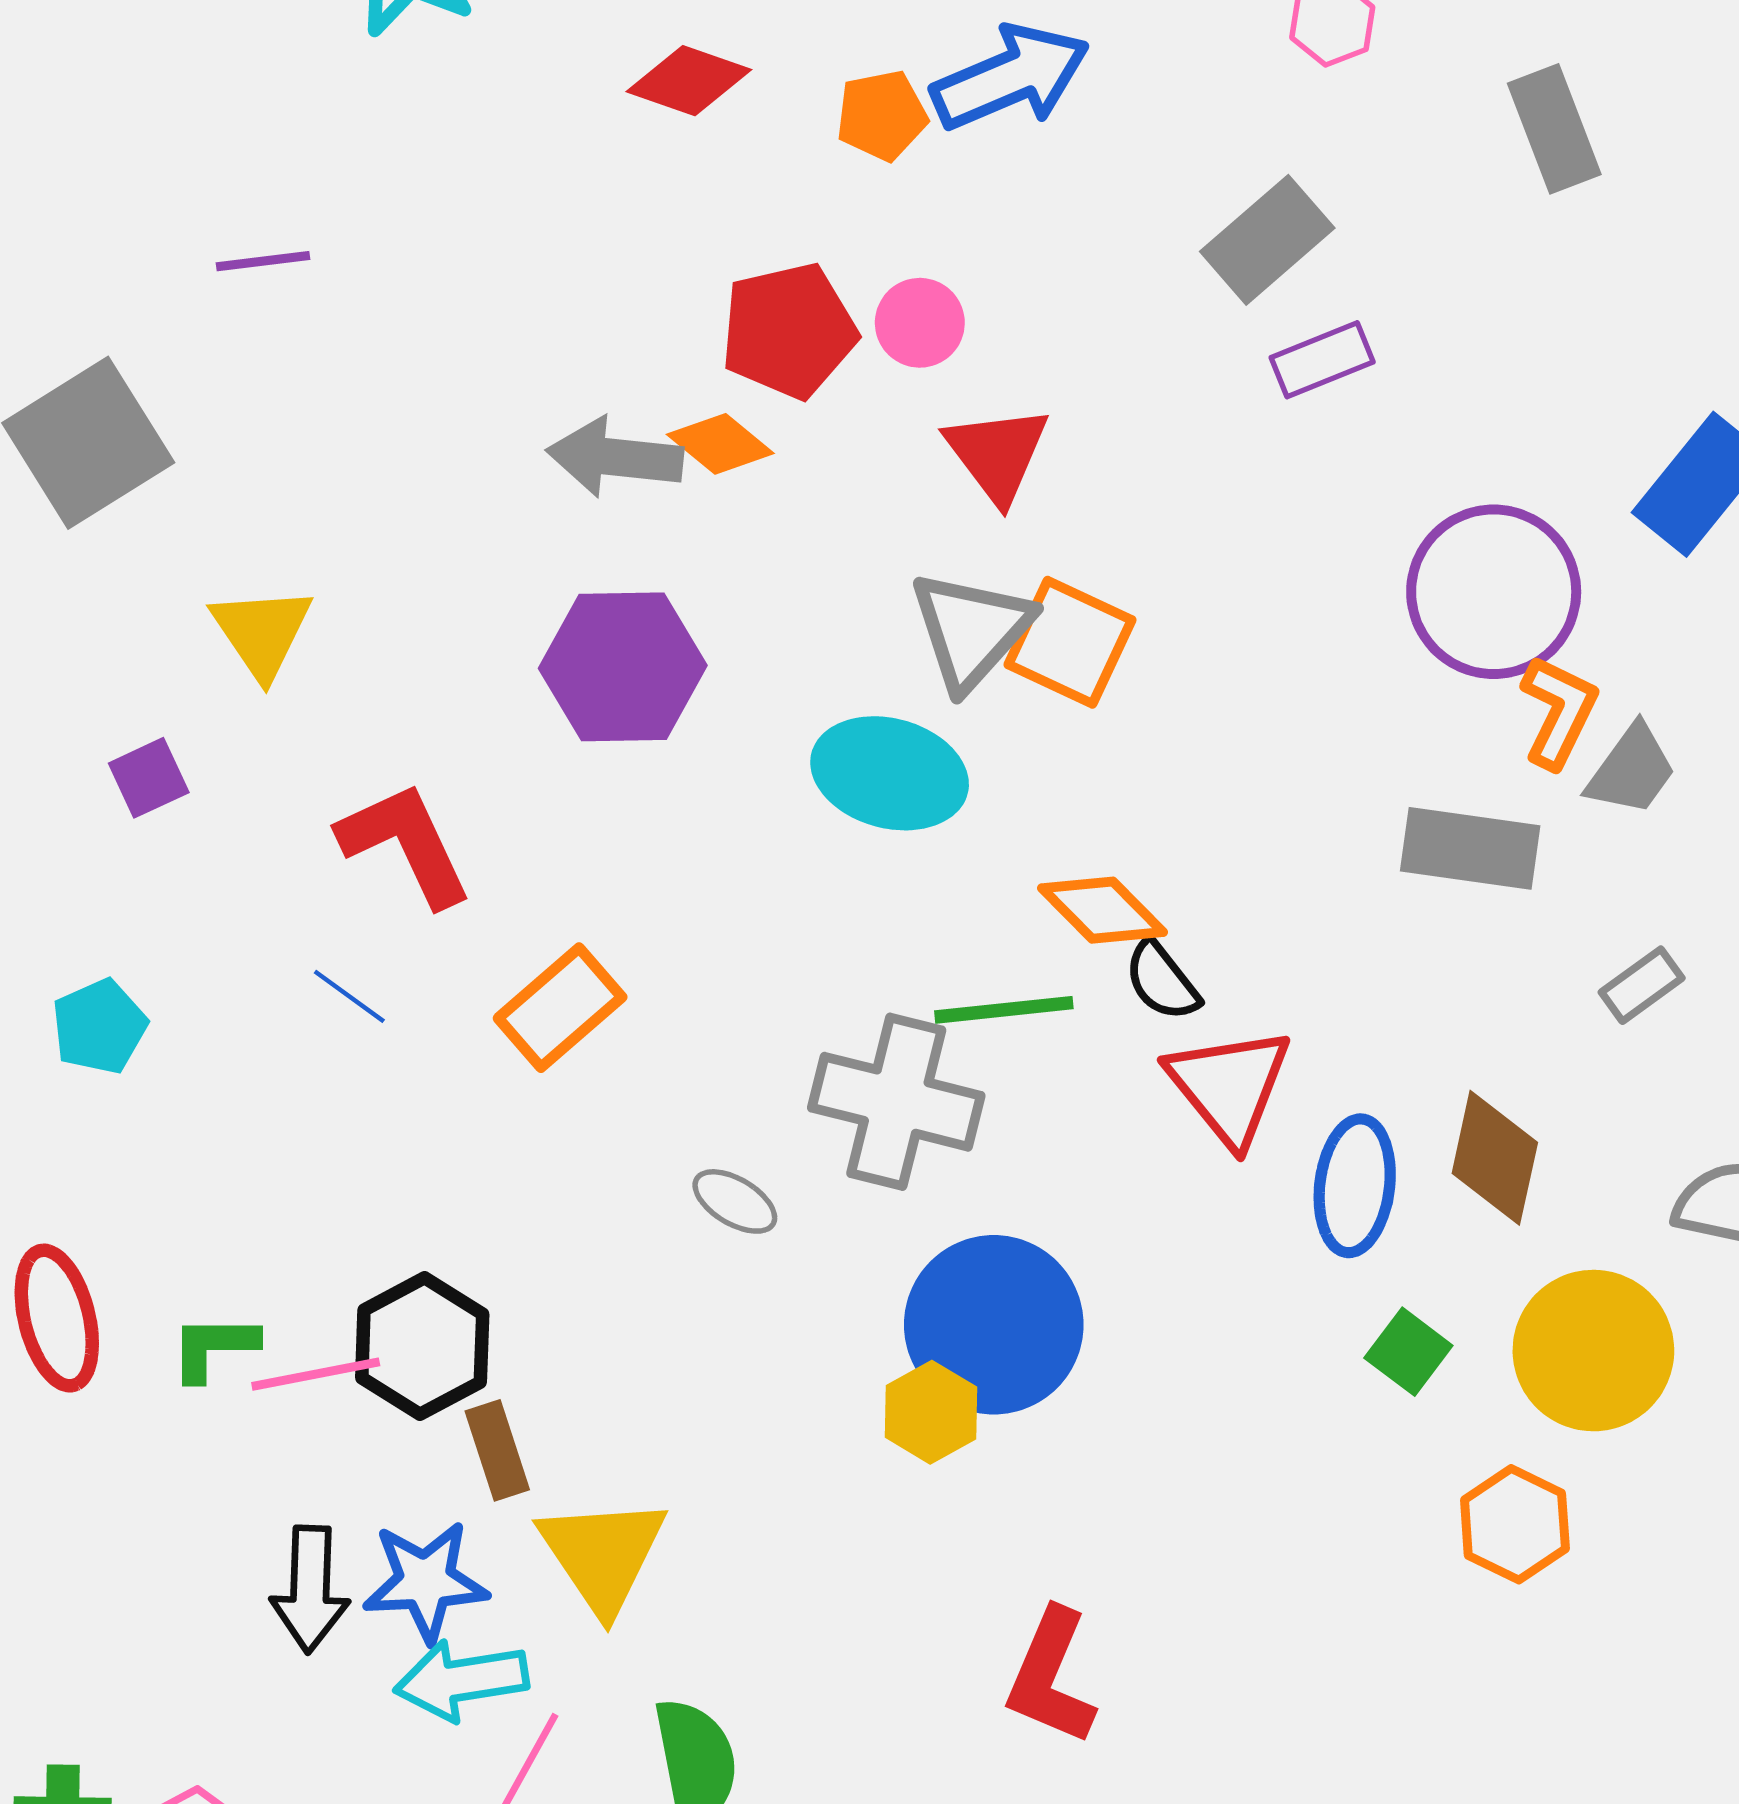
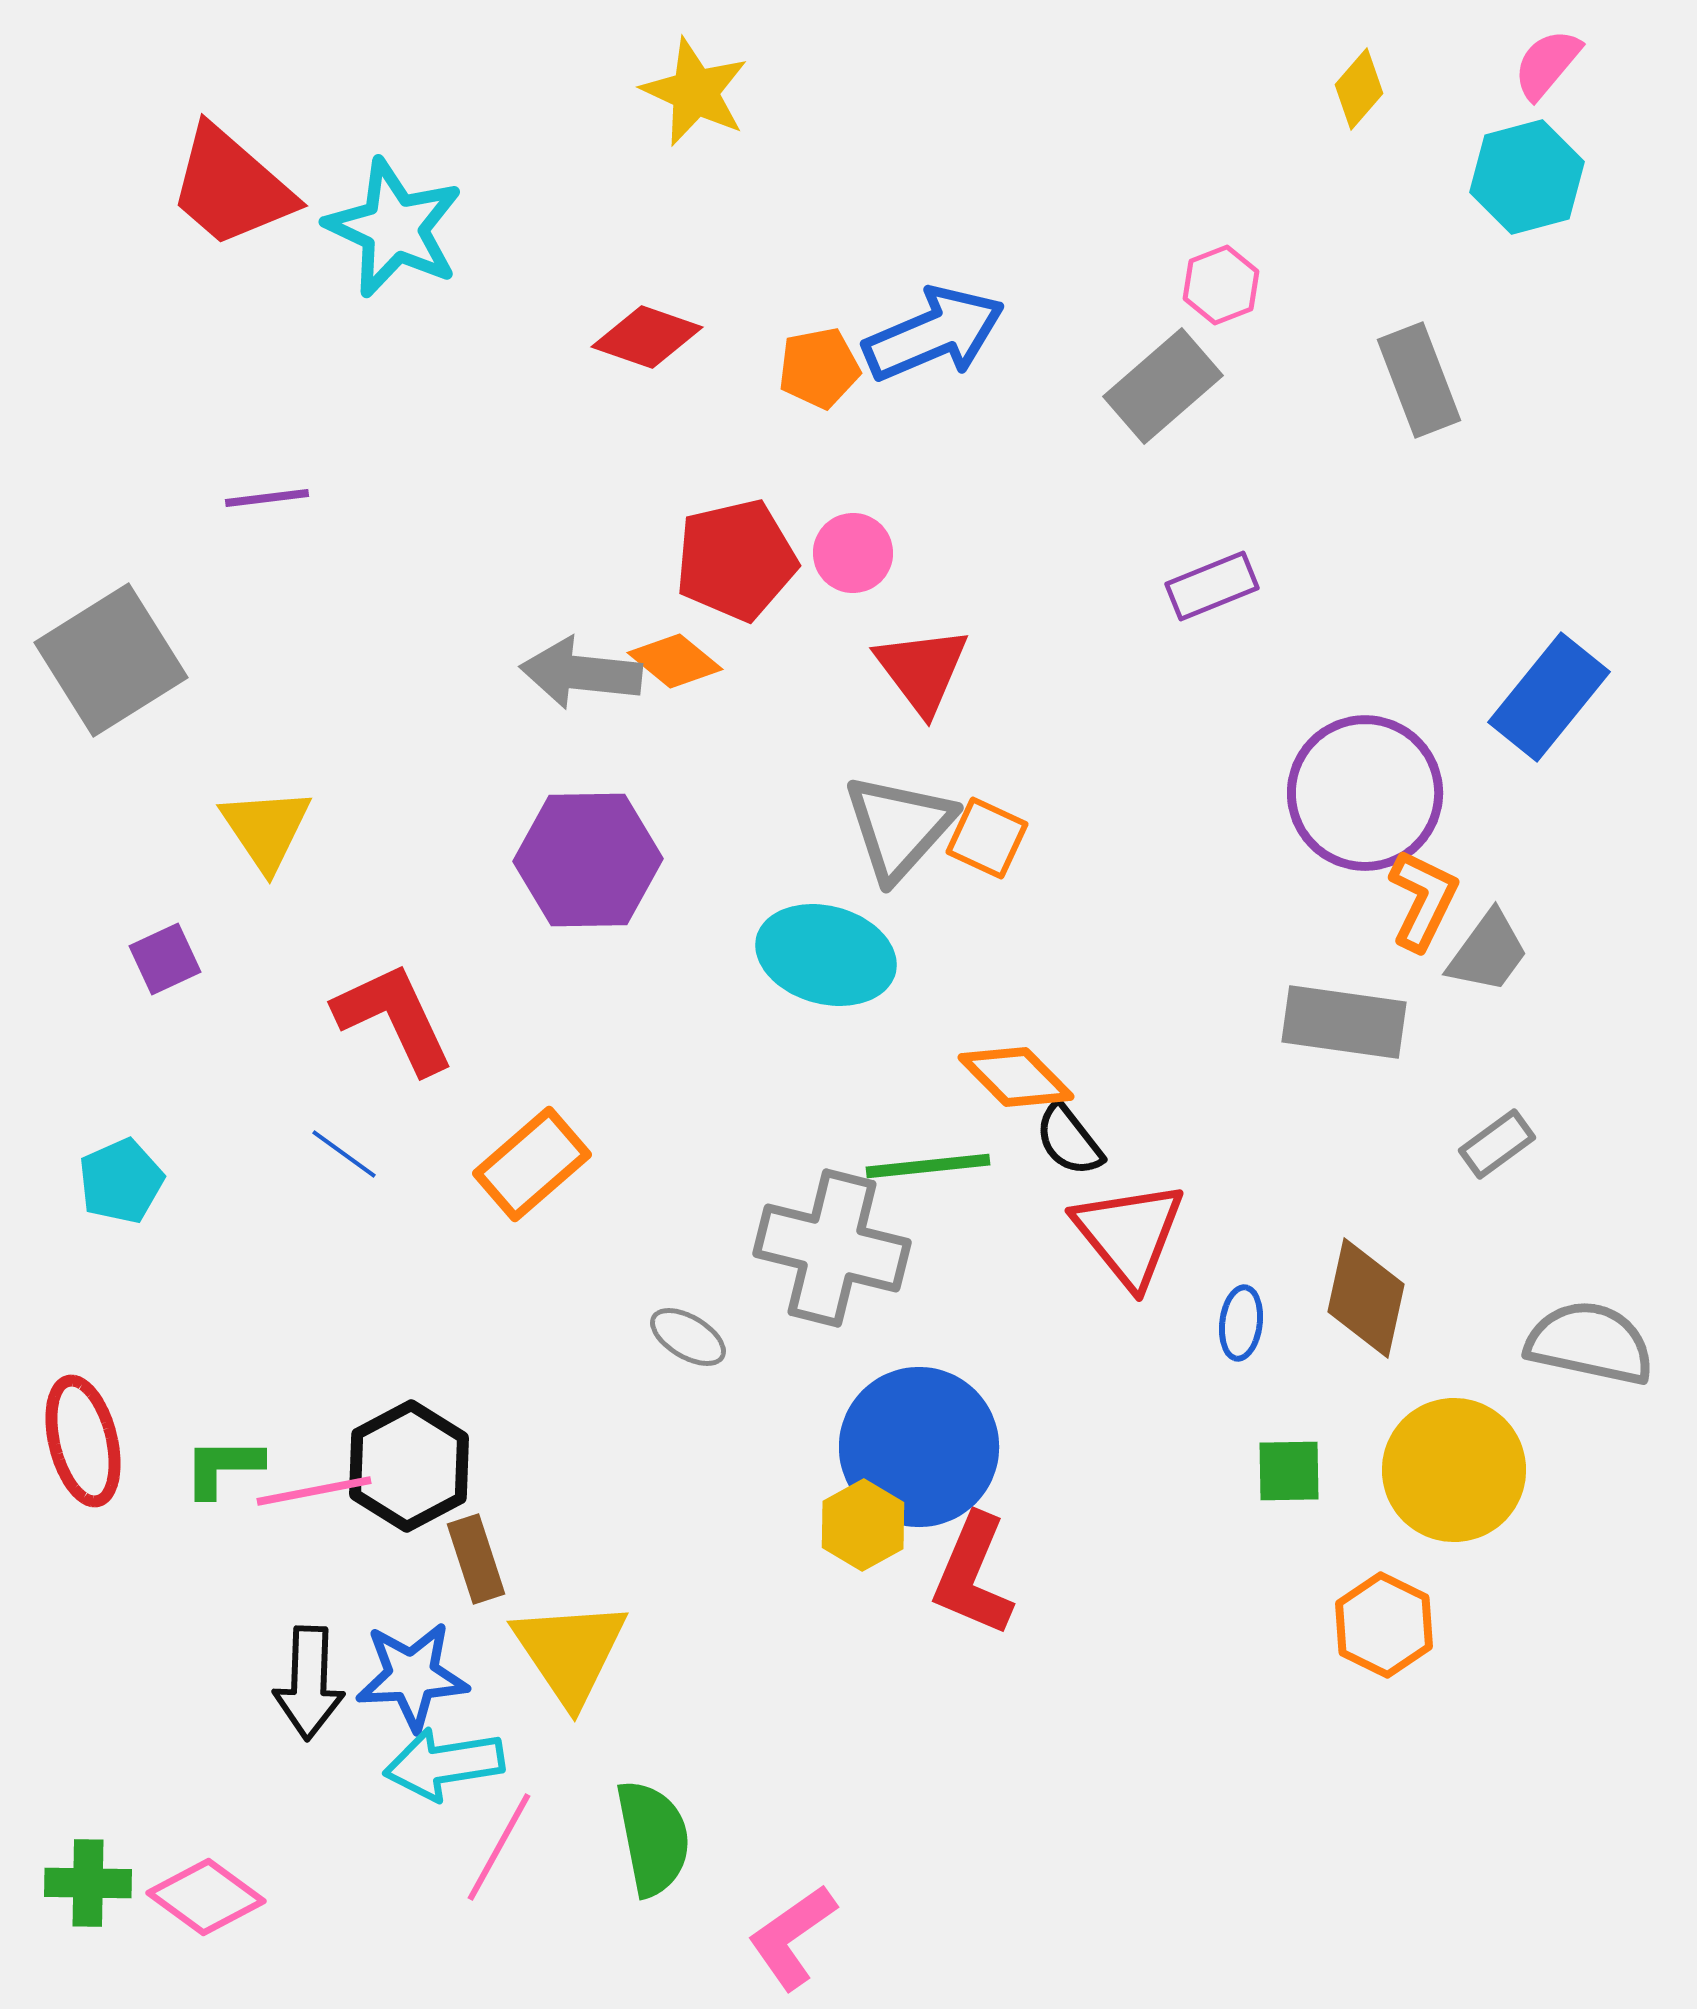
gray rectangle: (1267, 240) -> (1163, 386), moved
orange square: (1070, 642) -> (987, 838), size x0.7
blue ellipse: (1355, 1186) -> (1241, 1323), size x0.6
green square: (1408, 1352) -> (1289, 1471), turned -38
red L-shape: (1051, 1677) -> (973, 1575), moved

